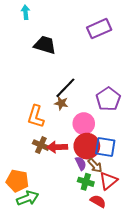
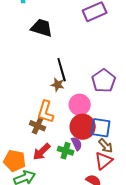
black line: (65, 88) -> (62, 70), turned -60
orange L-shape: (36, 116) -> (46, 112), moved
red arrow: (57, 147) -> (42, 152), moved, turned -42
brown arrow: (95, 165) -> (106, 146), moved
green cross: (86, 182) -> (66, 151), moved

